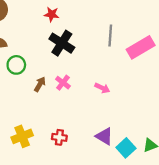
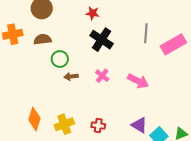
brown arrow: (40, 84) -> (71, 76), moved, turned -128
pink arrow: (102, 88) -> (138, 81), size x1.5

